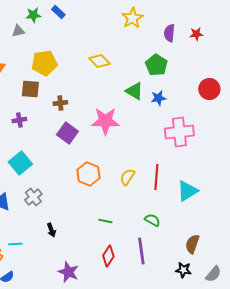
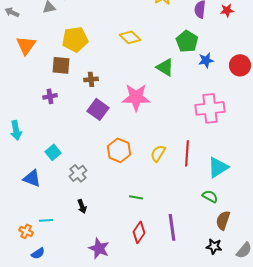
blue star: (158, 98) -> (206, 60), moved
cyan square: (20, 163) -> (53, 152), moved, size x0.7
gray cross: (33, 197) -> (78, 173), moved
green semicircle: (152, 220) -> (210, 196), moved

